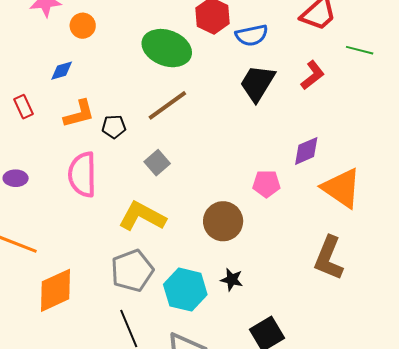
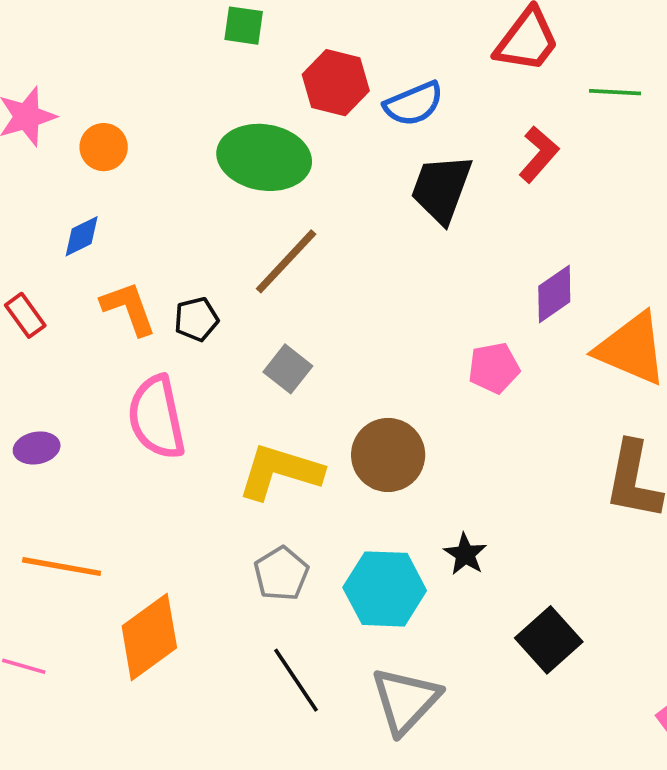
orange L-shape: (79, 114) -> (129, 308), turned -84
brown circle: (223, 221) -> (388, 455), moved
gray pentagon: (132, 271) -> (281, 574), size x0.7
black star: (232, 280) -> (465, 554), turned 30

